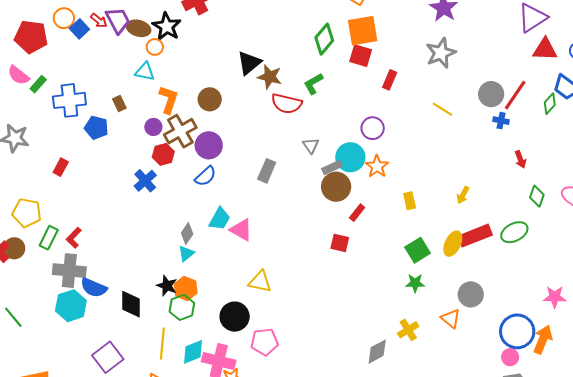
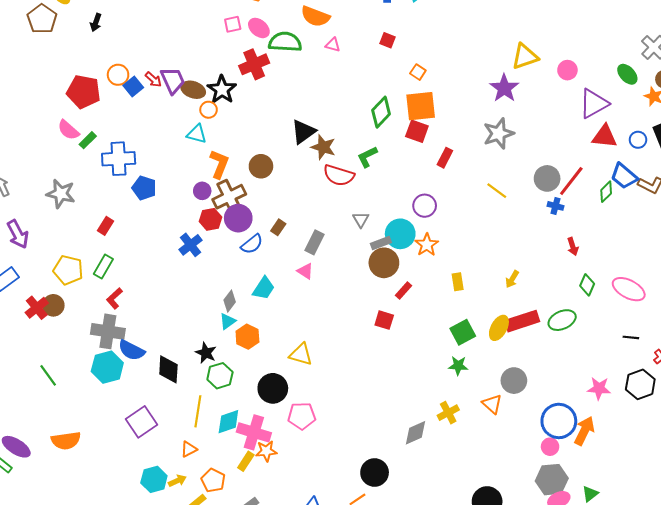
brown rectangle: (119, 104) -> (278, 227), moved, turned 56
purple circle: (209, 145) -> (238, 218), moved
pink triangle: (241, 230) -> (305, 271), moved, size x0.7
green rectangle: (49, 238) -> (103, 267), moved
orange hexagon: (186, 288) -> (247, 337), moved

